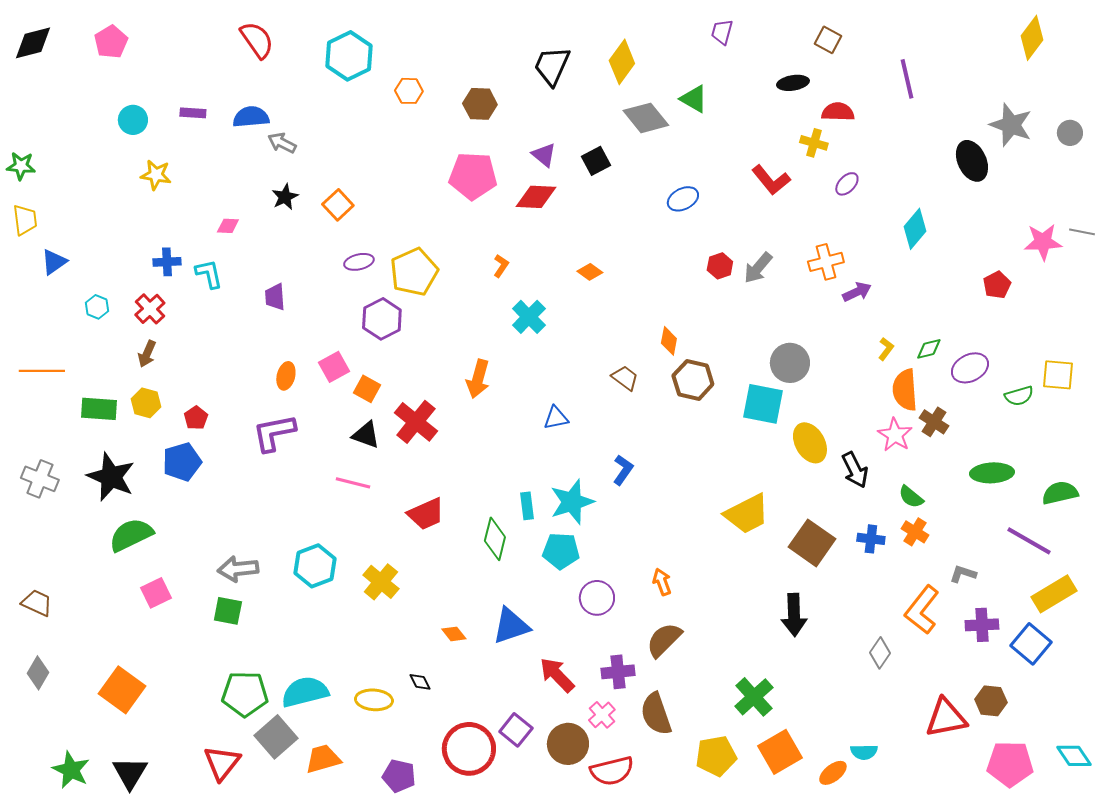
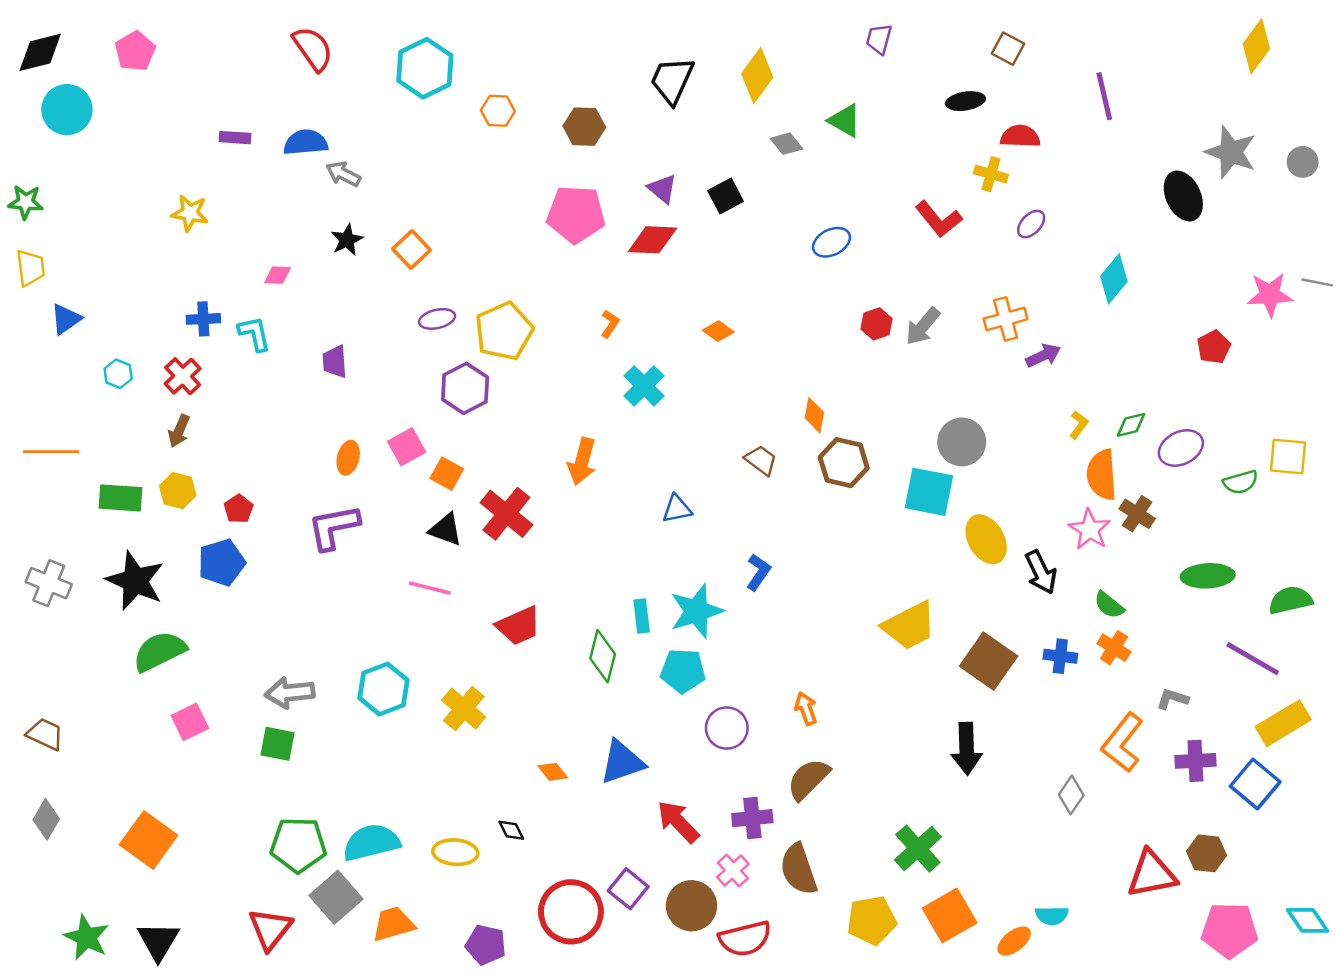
gray diamond: (646, 118) -> (786, 144), size x0.6
cyan circle: (133, 120) -> (67, 110), moved, size x1.4

